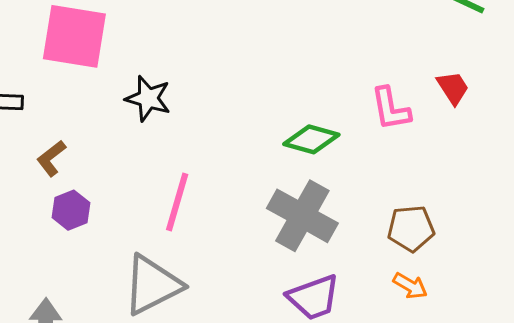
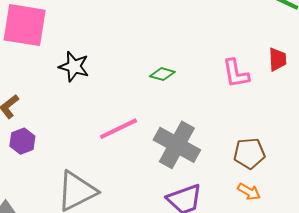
red trapezoid: (453, 88) -> (277, 59), turned 30
green diamond: (311, 139) -> (162, 74), moved, size x0.7
pink line: (177, 202) -> (119, 129), moved, turned 48

